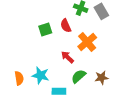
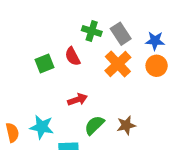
orange cross: (87, 42) -> (118, 64), moved
red arrow: (67, 57) -> (78, 100), turned 120

